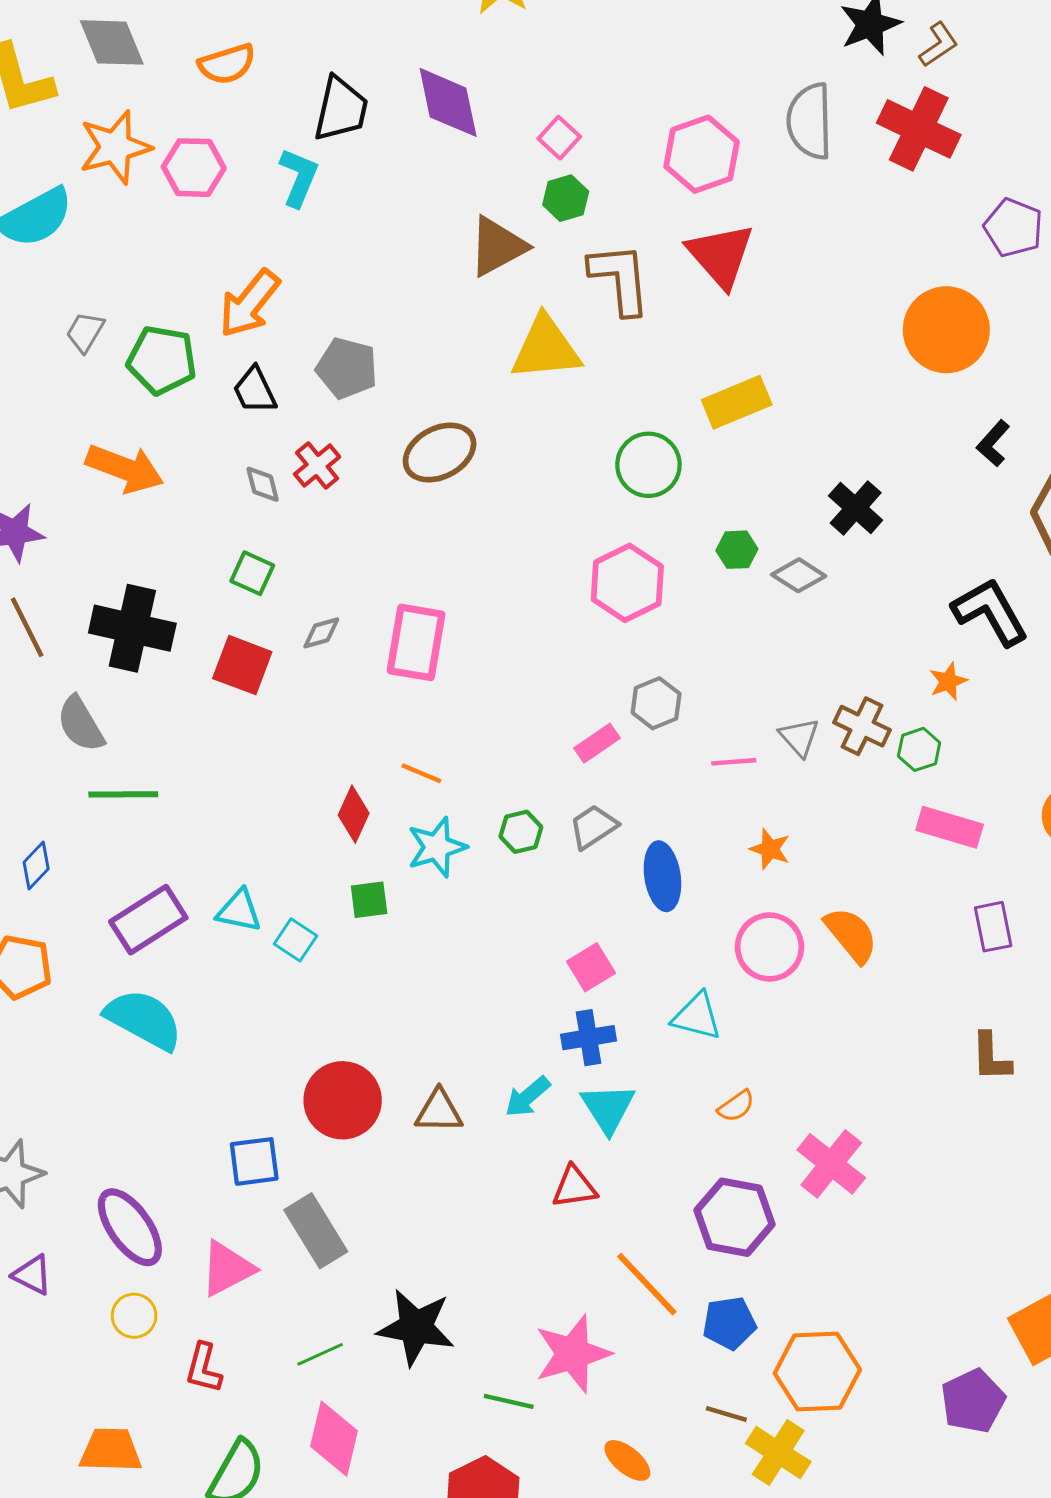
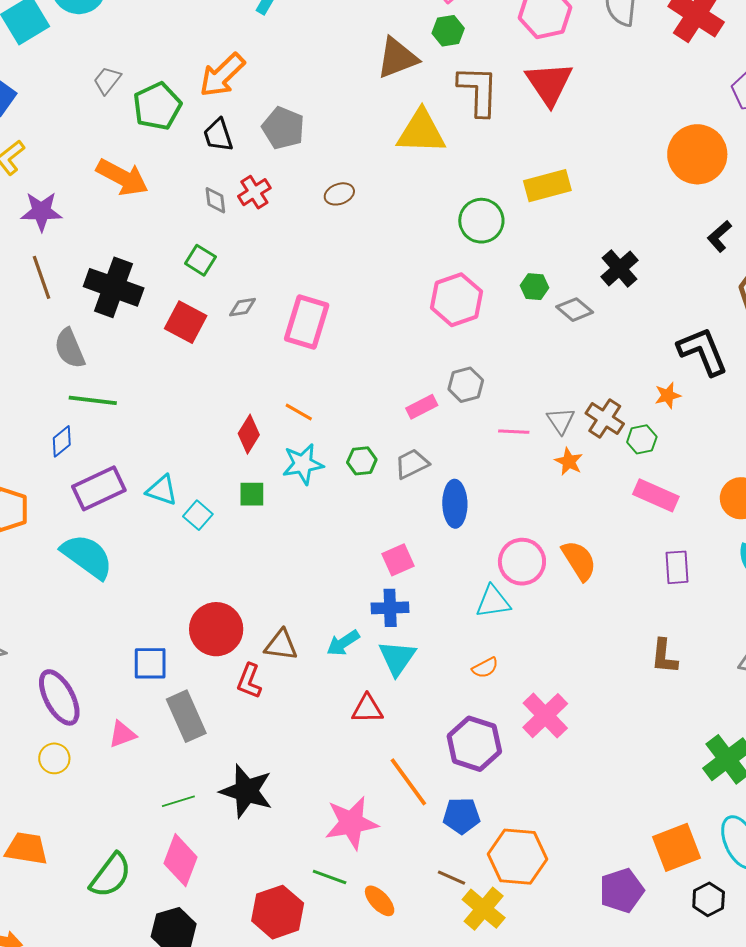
green pentagon: (162, 360) -> (157, 106), turned 30
brown ellipse: (440, 453) -> (339, 194), size x0.6
orange star: (770, 849) -> (569, 462), moved
blue diamond: (36, 866) -> (62, 441), moved
cyan triangle: (697, 1016) -> (493, 602), moved, turned -30
pink triangle: (227, 1269) -> (122, 734), size x0.7
red L-shape: (204, 1368) -> (249, 681), moved
green line: (509, 1401) -> (330, 877), moved

